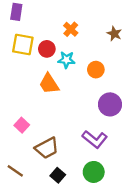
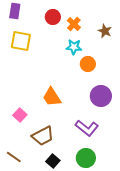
orange cross: (71, 29) -> (74, 24), moved
red circle: (47, 49) -> (53, 17), moved
cyan star: (66, 60) -> (74, 47), moved
orange trapezoid: (49, 84) -> (52, 97), moved

